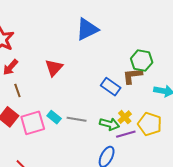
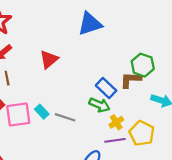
green arrow: (109, 124) -> (99, 105), moved

